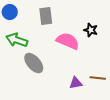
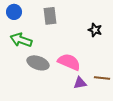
pink semicircle: (68, 41) -> (69, 62), moved
gray ellipse: (34, 63) -> (38, 63), turned -30

